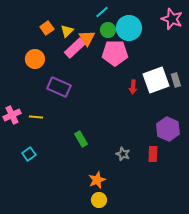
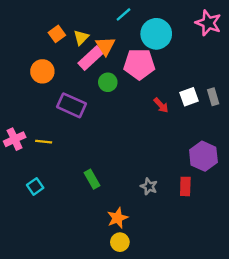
green circle: (108, 30) -> (108, 82), moved
white square: (156, 80) -> (189, 97), size x0.6
red arrow: (133, 87) -> (161, 105), turned -48
green rectangle: (81, 139) -> (92, 179), moved

